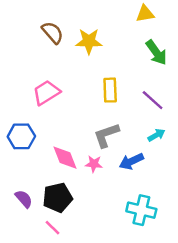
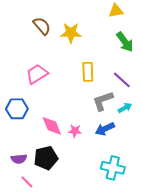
gray L-shape: (106, 135) -> (103, 101), moved
purple semicircle: (24, 199) -> (19, 159), turned 126
pink line: (53, 228) -> (27, 182), moved

